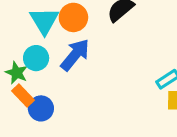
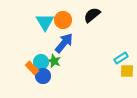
cyan circle: (36, 58) -> (41, 62), moved
green star: (17, 73) -> (54, 61), moved

